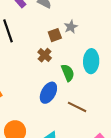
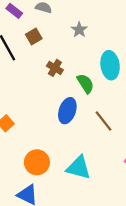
brown square: (55, 35) -> (34, 36), moved
brown line: (77, 107) -> (103, 121), turned 36

